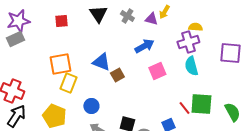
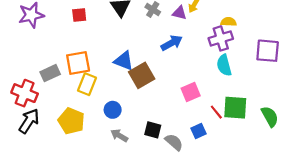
gray rectangle: (15, 39) -> (50, 73), moved
pink square: (157, 71) -> (191, 92), moved
brown square: (117, 75) -> (142, 75), size x1.6

